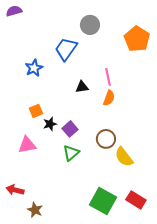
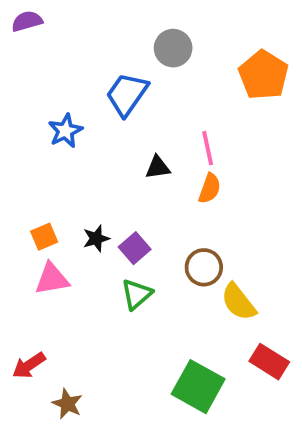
orange square: (36, 111) -> (44, 237), moved
red arrow: (15, 190) -> (29, 365), turned -48
red rectangle: (136, 200) -> (269, 362), moved

